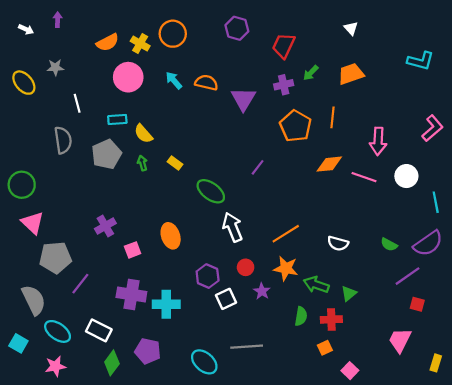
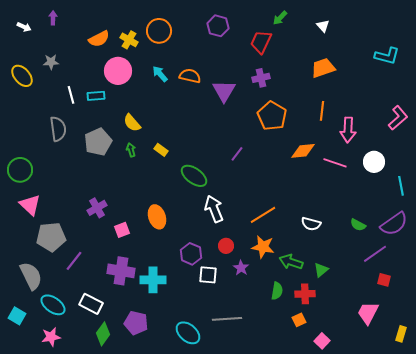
green arrow: (311, 73) -> (280, 18), moved
orange line: (332, 117) -> (322, 111), moved
cyan rectangle: (117, 120) -> (96, 96), moved
white square: (226, 299) -> (208, 275), turned 30

